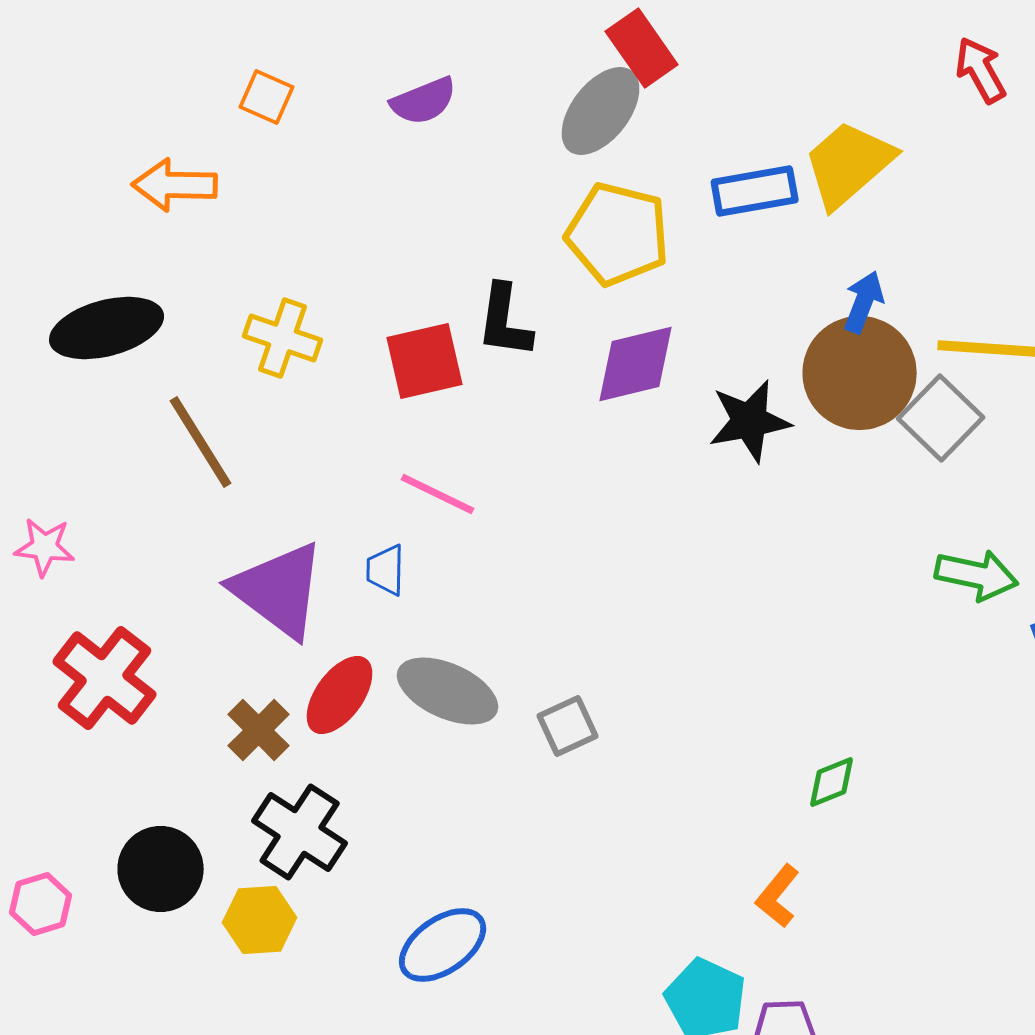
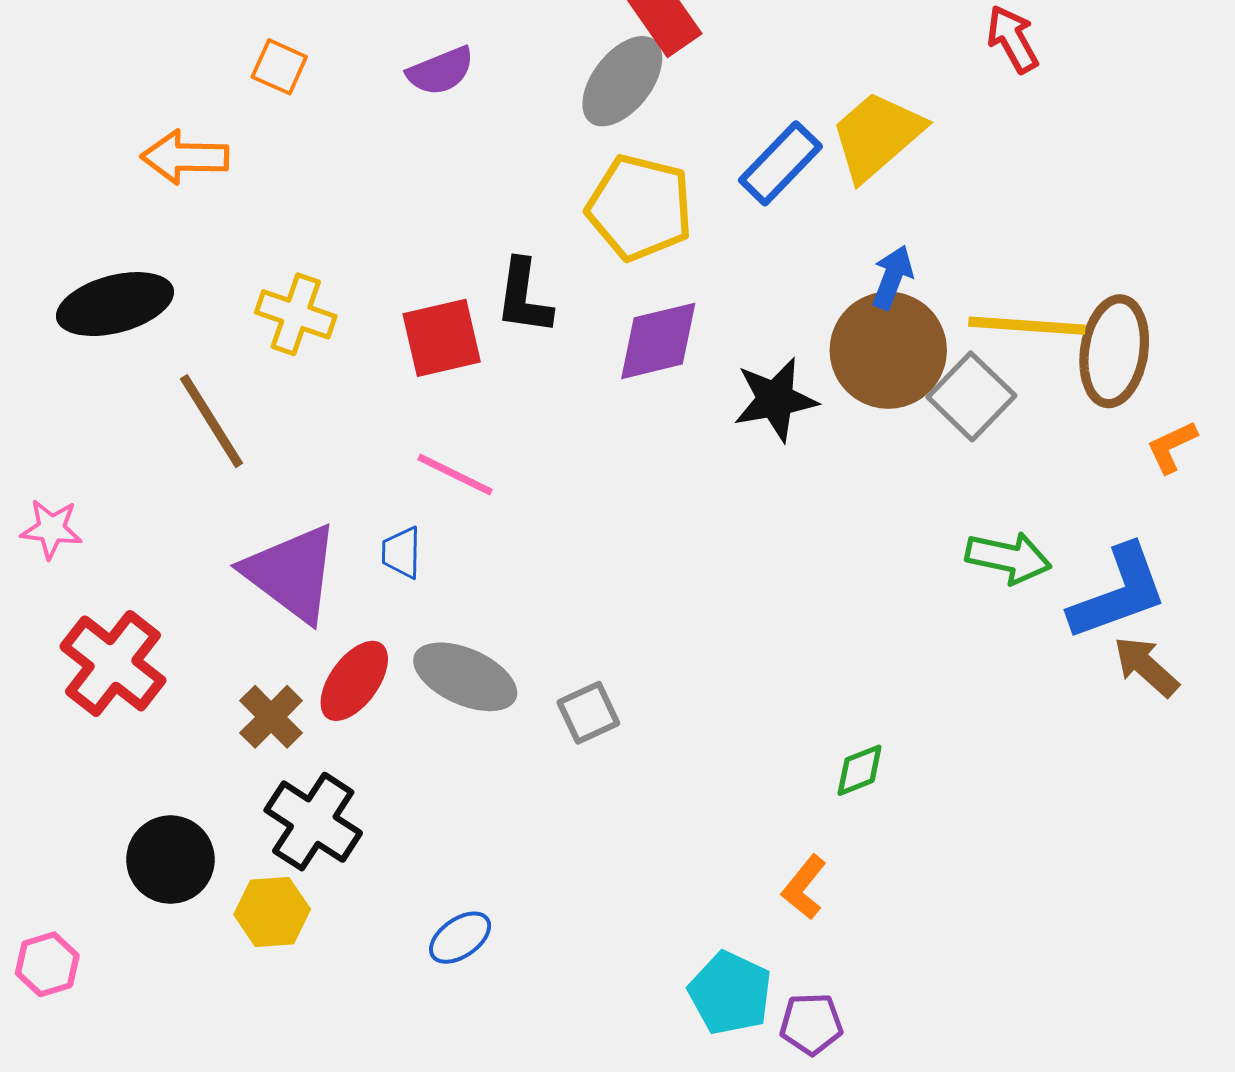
blue rectangle: (755, 191) -> (780, 163), turned -36
pink hexagon: (41, 904) -> (47, 964), moved
blue ellipse: (443, 945) -> (460, 938), size x0.7

